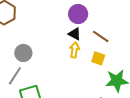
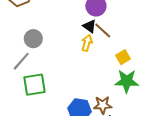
brown line: (101, 36) -> (103, 30), moved
yellow square: (98, 58) -> (123, 57), moved, turned 32

